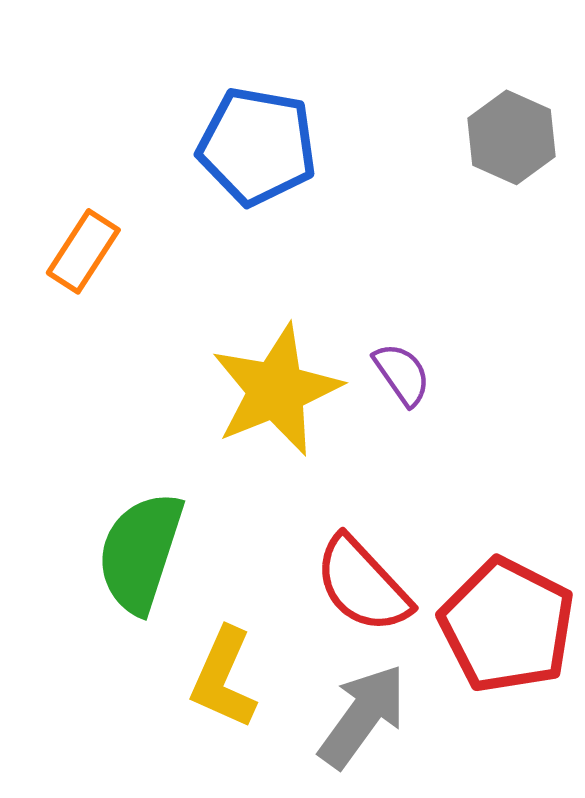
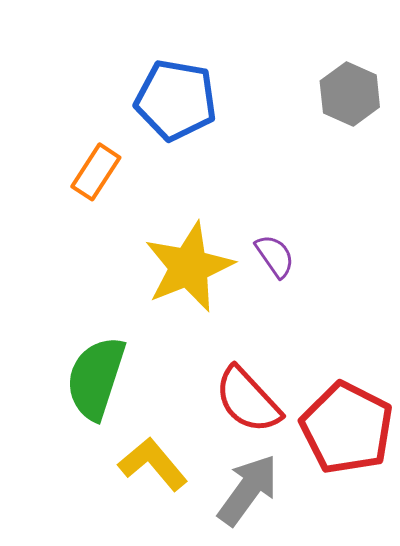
orange rectangle: (83, 251) -> (96, 172), moved
yellow L-shape: (224, 678) -> (153, 464), turned 116

